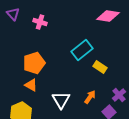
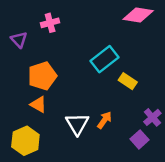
purple triangle: (13, 14) -> (19, 40), moved
pink cross: (40, 22) -> (50, 23), turned -32
orange arrow: (90, 97) -> (104, 120), moved

